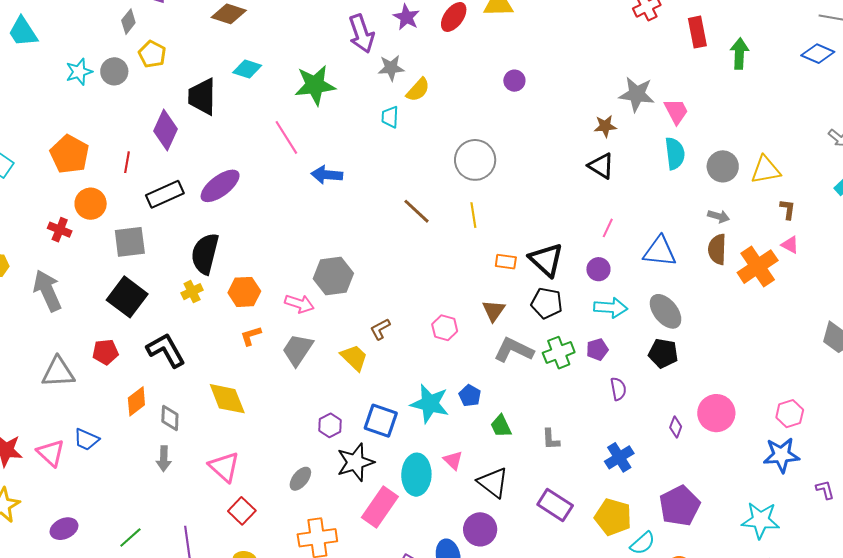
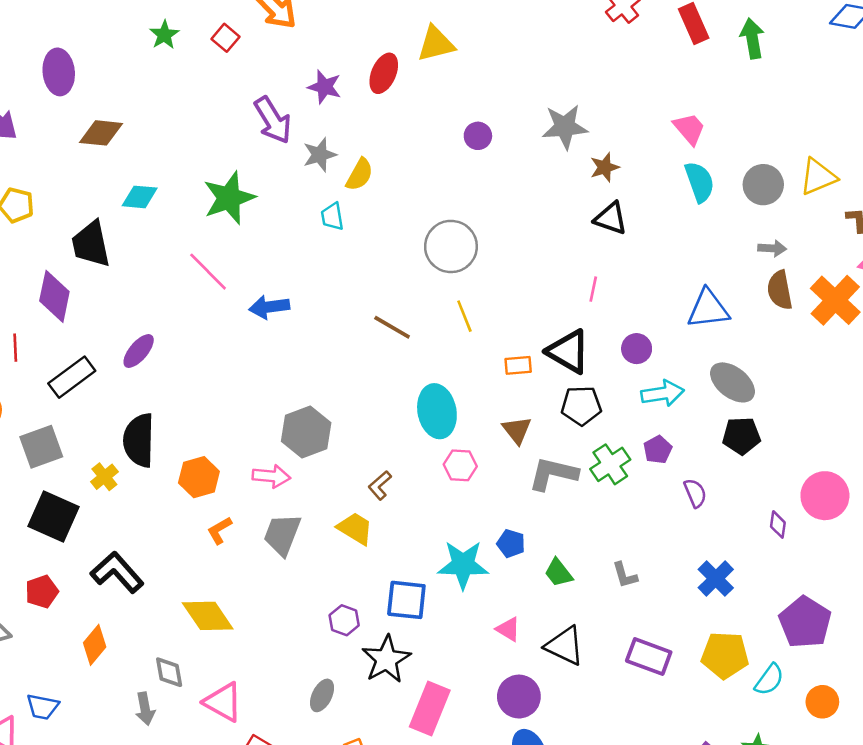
gray star: (637, 94) -> (565, 127), moved
purple ellipse: (220, 186) -> (139, 351), size x0.7
pink line: (608, 228) -> (593, 289), moved
yellow cross: (192, 292) -> (104, 477), moved
gray diamond: (170, 418) -> (169, 672), moved
cyan ellipse: (416, 475) -> (437, 411), moved
purple circle: (480, 529) -> (519, 697), moved

